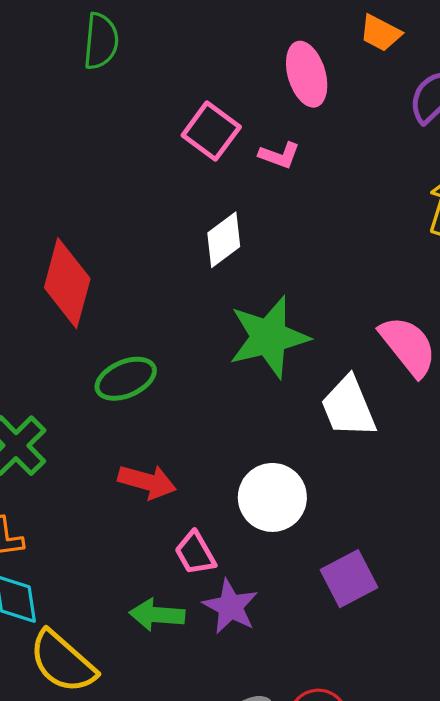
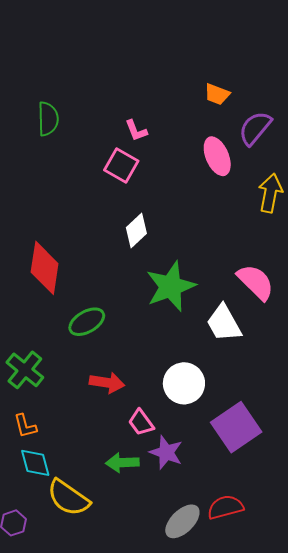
pink ellipse: (307, 74) -> (217, 156), moved
pink L-shape: (279, 155) -> (136, 131), moved, turned 55
purple square: (349, 579) -> (236, 427), size x1.4

